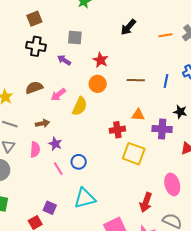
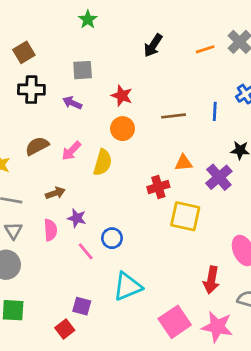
purple cross: (162, 129) -> (219, 177), turned -36

